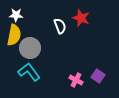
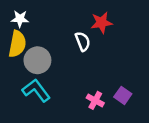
red star: (81, 18) -> (101, 23), turned -30
white semicircle: (60, 26) -> (83, 41), moved

